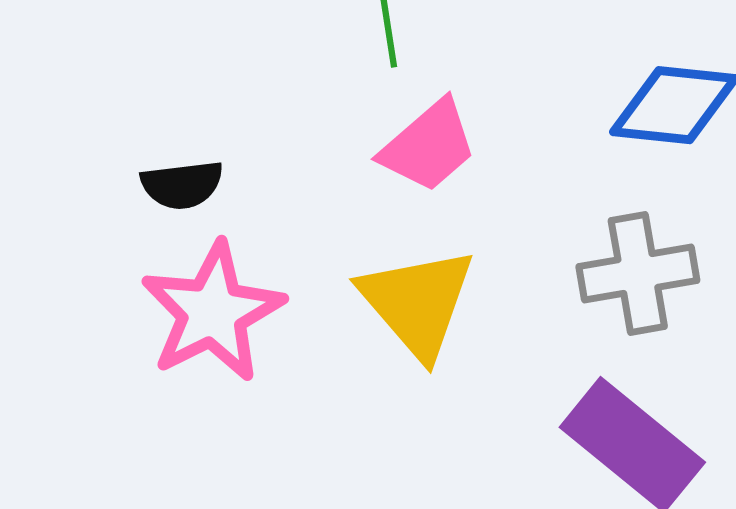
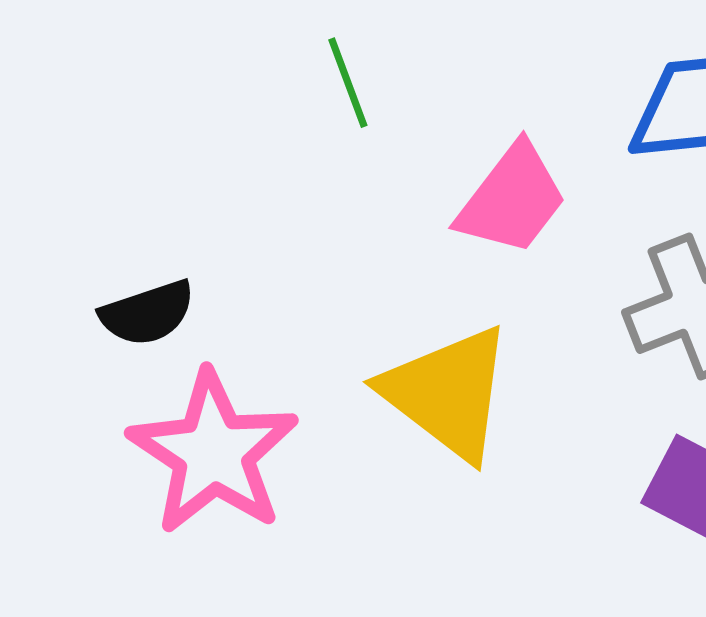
pink trapezoid: (429, 146) -> (512, 199), moved

